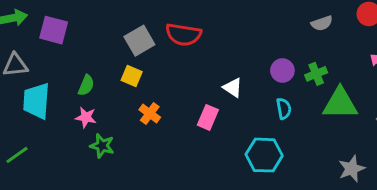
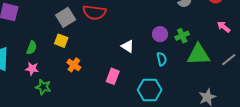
pink rectangle: (208, 117) -> (113, 76), moved

